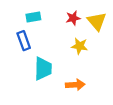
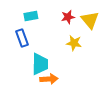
orange arrow: (75, 85) -> (49, 79), moved

